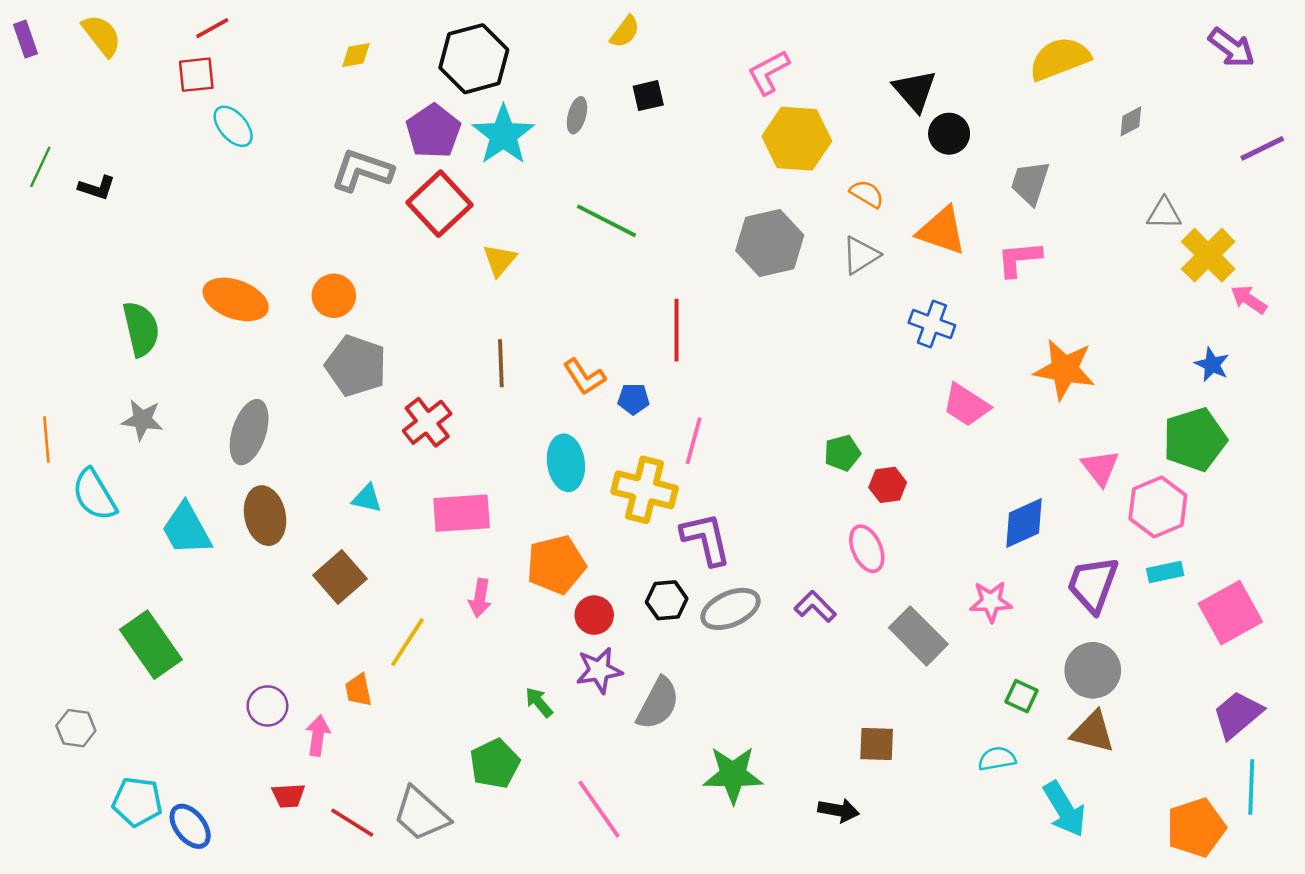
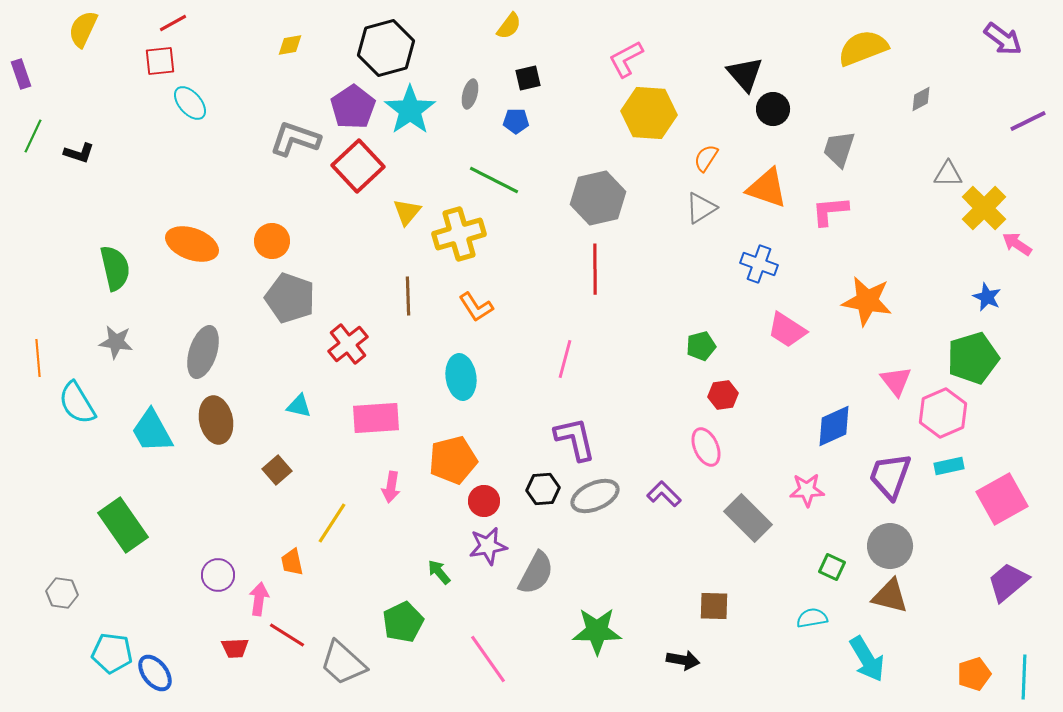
yellow semicircle: (102, 35) -> (83, 29), turned -117
purple rectangle: (26, 39) -> (21, 74), moved
orange semicircle: (867, 194) -> (706, 158), turned -88
gray hexagon: (770, 243) -> (598, 198), moved
red line: (676, 330) -> (595, 269), moved
blue pentagon: (633, 399) -> (516, 121), moved
green pentagon: (842, 453) -> (701, 346), moved
yellow cross: (645, 490) -> (459, 234), moved, turned -30
brown square: (340, 577) -> (277, 470), size x0.7
cyan line: (1251, 787) -> (1024, 677), moved
red line: (352, 823) -> (287, 635), moved
orange pentagon: (1196, 828) -> (974, 674), size x0.7

